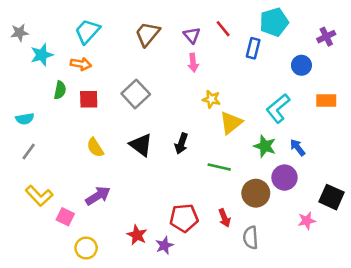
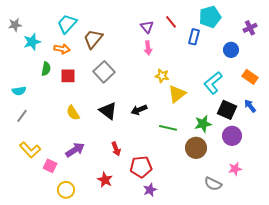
brown trapezoid: (147, 34) -> (93, 39), moved
orange rectangle: (326, 101) -> (250, 77), turned 35
black arrow: (181, 144) -> (139, 110), turned 49
green star: (265, 146) -> (203, 124), moved, turned -30
blue arrow: (298, 147) -> (250, 106), moved
purple circle: (284, 178) -> (232, 136), moved
black square: (331, 197) -> (227, 110), moved
red arrow: (224, 218) -> (116, 149), moved
gray semicircle: (251, 238) -> (213, 184), moved, turned -60
purple star: (164, 245) -> (150, 190), moved

